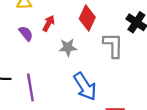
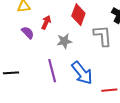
purple line: (30, 87) -> (52, 71), moved

